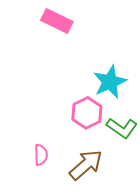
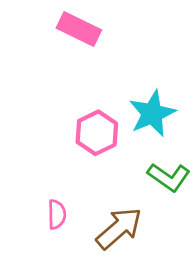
pink hexagon: (87, 113) -> (97, 133), moved

